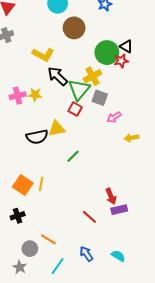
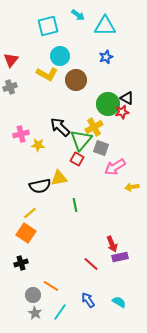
yellow L-shape: (43, 55) -> (47, 74), moved
pink cross: (18, 96) -> (21, 134), moved
pink arrow: (114, 117) -> (115, 167), size x1.5
green line: (73, 156) -> (75, 205), turned -56
yellow line: (41, 184) -> (30, 213), moved, turned 40
gray star: (20, 267) -> (35, 313), moved

